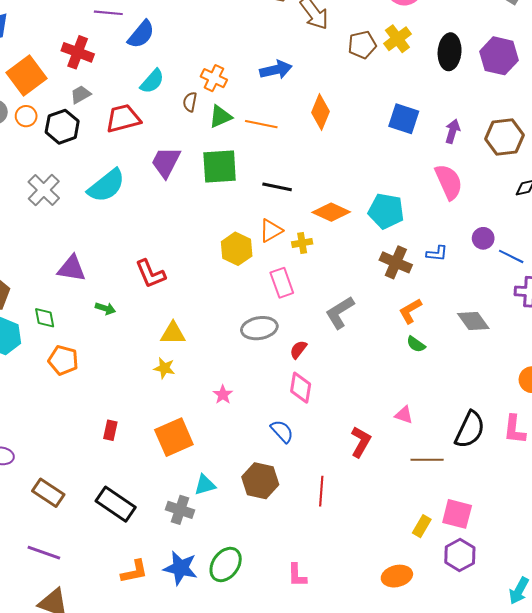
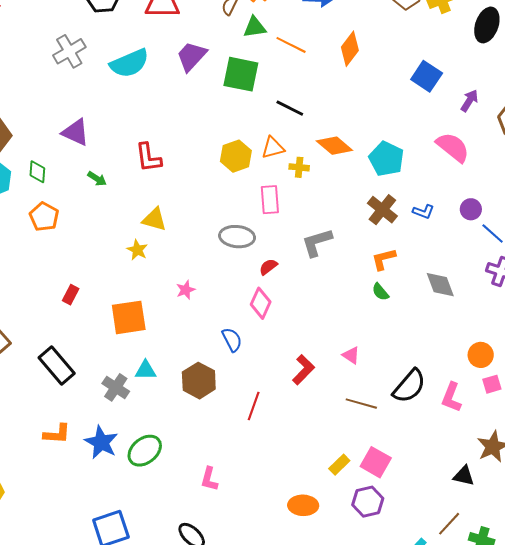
pink semicircle: (449, 182) -> (453, 147), turned -42

